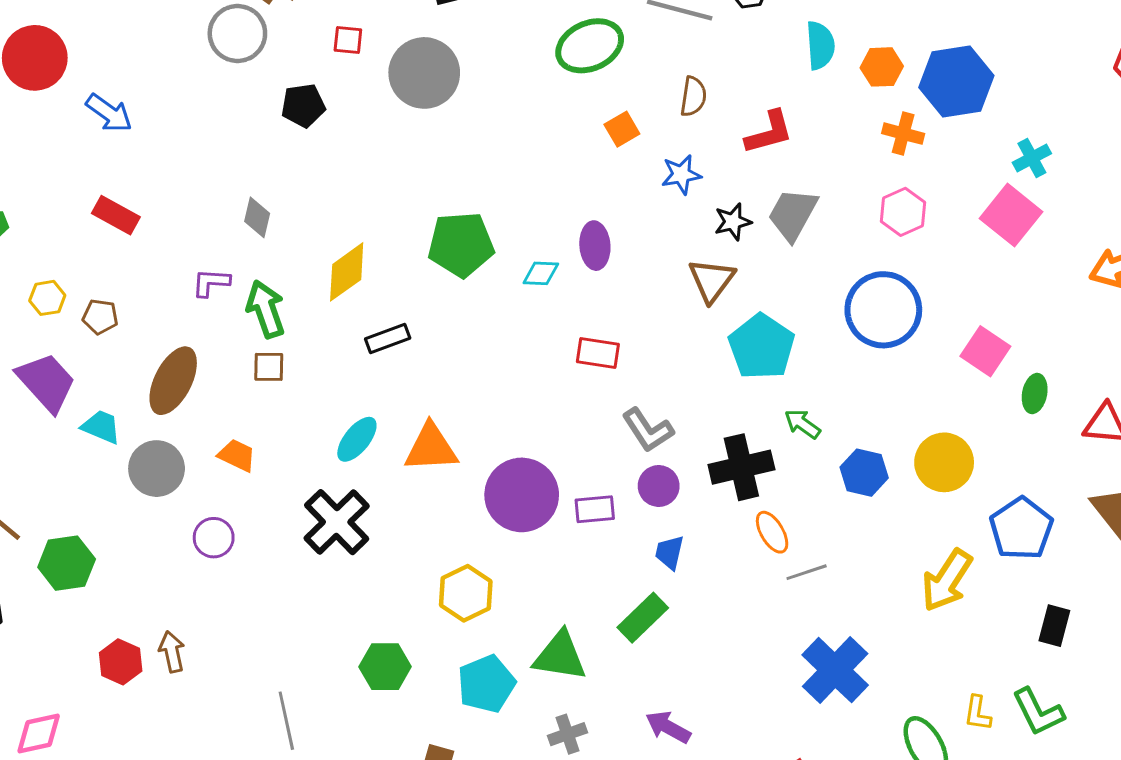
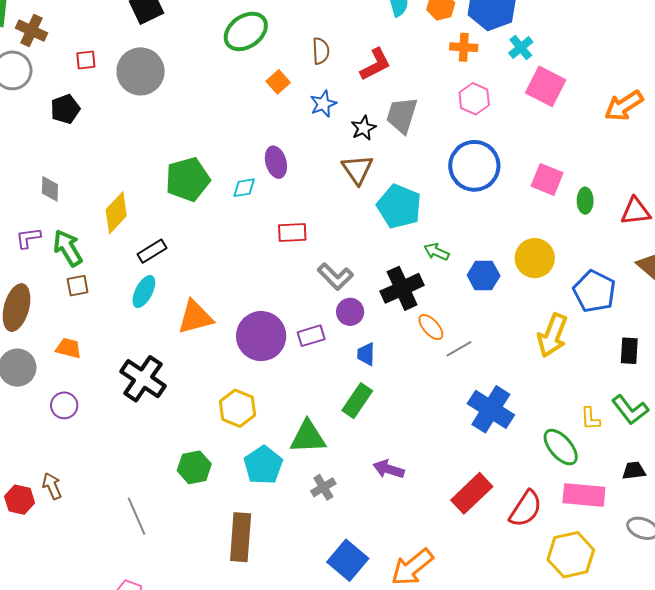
cyan cross: (1032, 158) -> (521, 47), moved
cyan ellipse: (357, 439) -> (144, 292), moved

